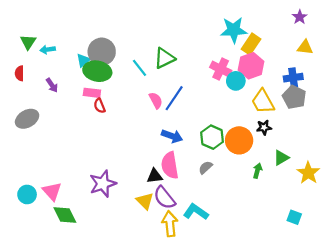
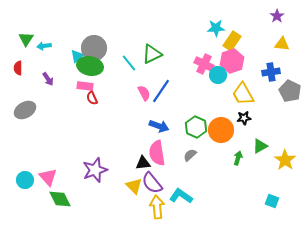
cyan star: (234, 30) -> (216, 28), size x0.7
gray pentagon: (294, 97) -> (290, 91), moved

